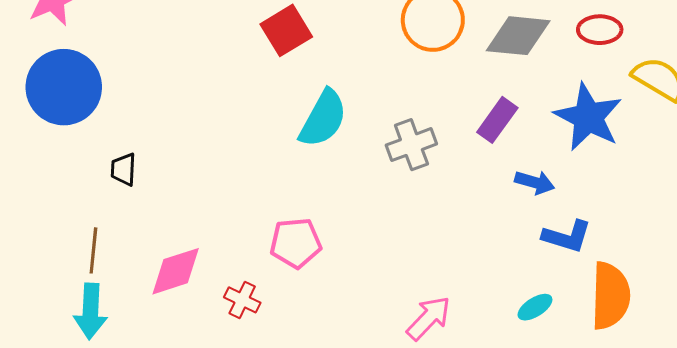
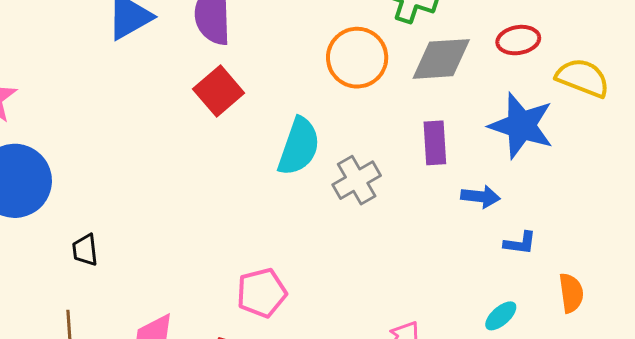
cyan semicircle: (323, 119) -> (299, 146), moved
purple rectangle: (497, 120) -> (435, 143), turned -30
blue L-shape: (567, 236) -> (520, 243), size x0.7
orange semicircle: (610, 296) -> (571, 293), size x0.6

